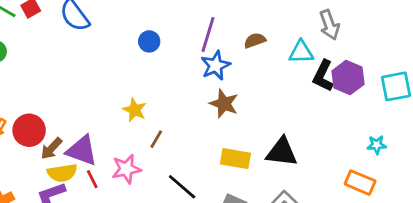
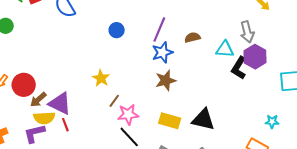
purple hexagon: (348, 78) -> (255, 57), moved
brown star: (224, 104) -> (166, 80), turned 30
pink star: (126, 169) -> (128, 114), moved

